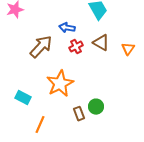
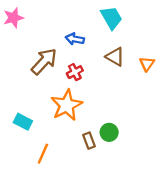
red cross: (76, 47) -> (75, 72), moved

